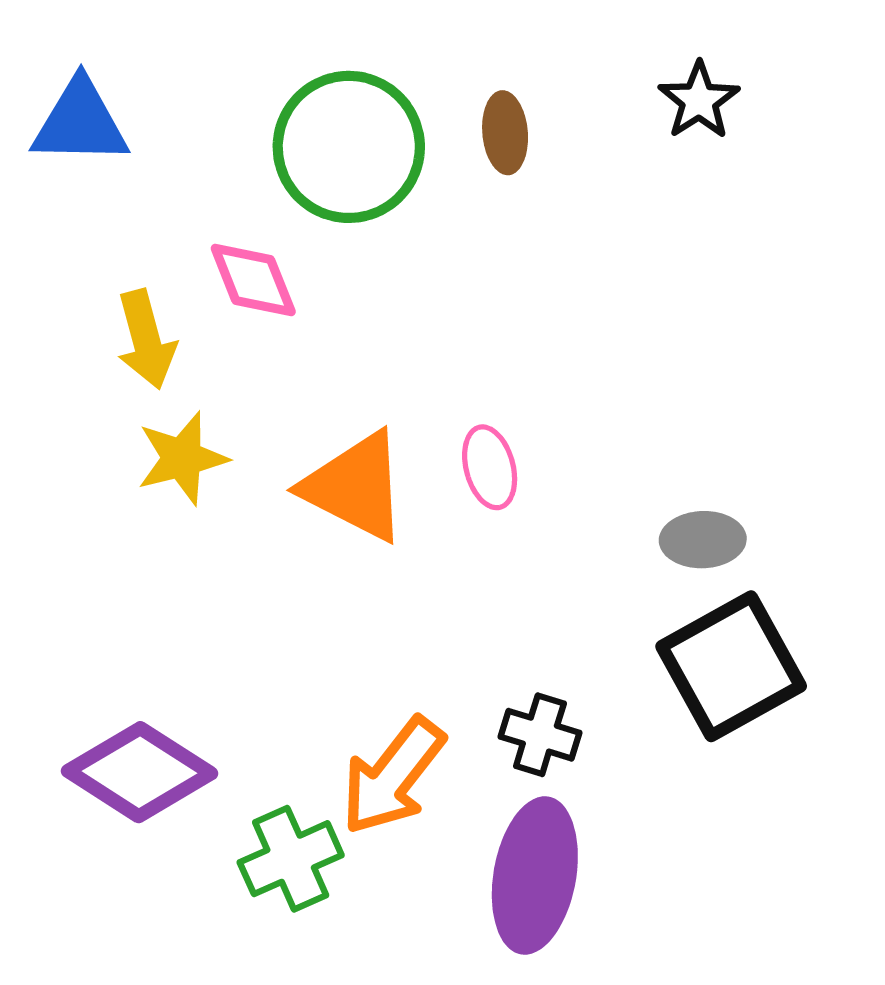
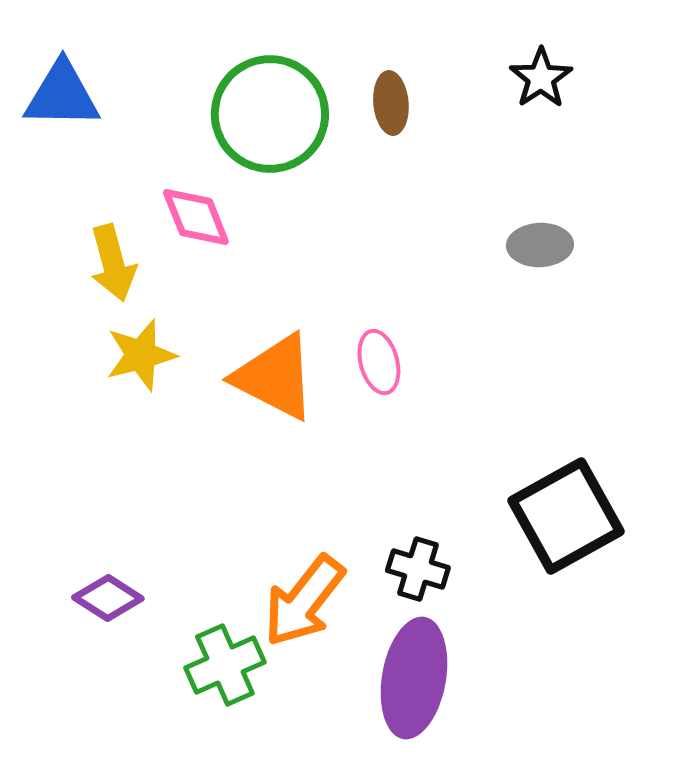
gray ellipse: (703, 540) -> (540, 245), moved
purple diamond: (140, 772) -> (108, 598), size x0.6

